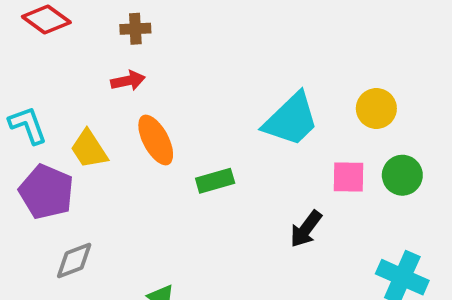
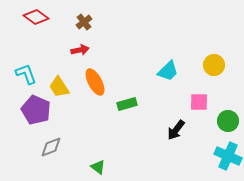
brown cross: (135, 29) -> (84, 22), turned -35
cyan trapezoid: (291, 120) -> (168, 71), size x0.7
green circle: (402, 175) -> (228, 121), moved

